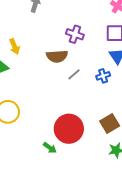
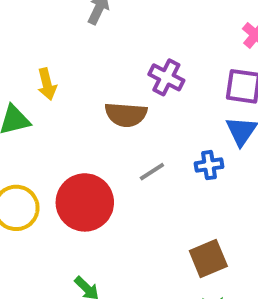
gray line: (74, 74) -> (152, 172), moved
red circle: (69, 129) -> (85, 202), moved

